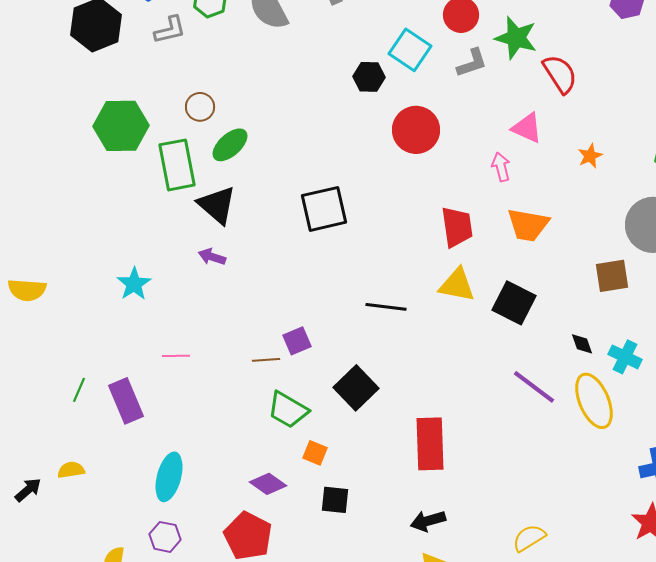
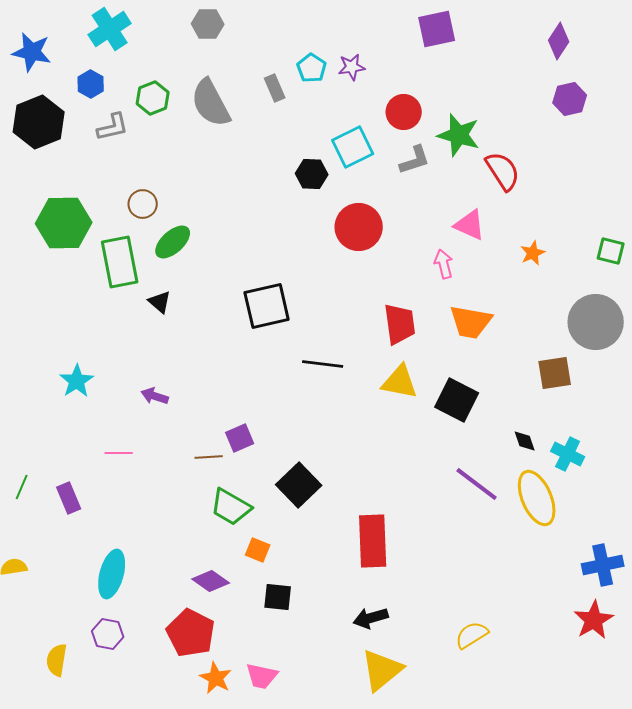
cyan square: (410, 50) -> (353, 147), turned 30
black triangle: (217, 205) -> (160, 302), size x0.6
purple arrow: (212, 257) -> (155, 396), moved
black line: (386, 307) -> (323, 364), moved
purple rectangle: (126, 401) -> (69, 498), size x0.7

